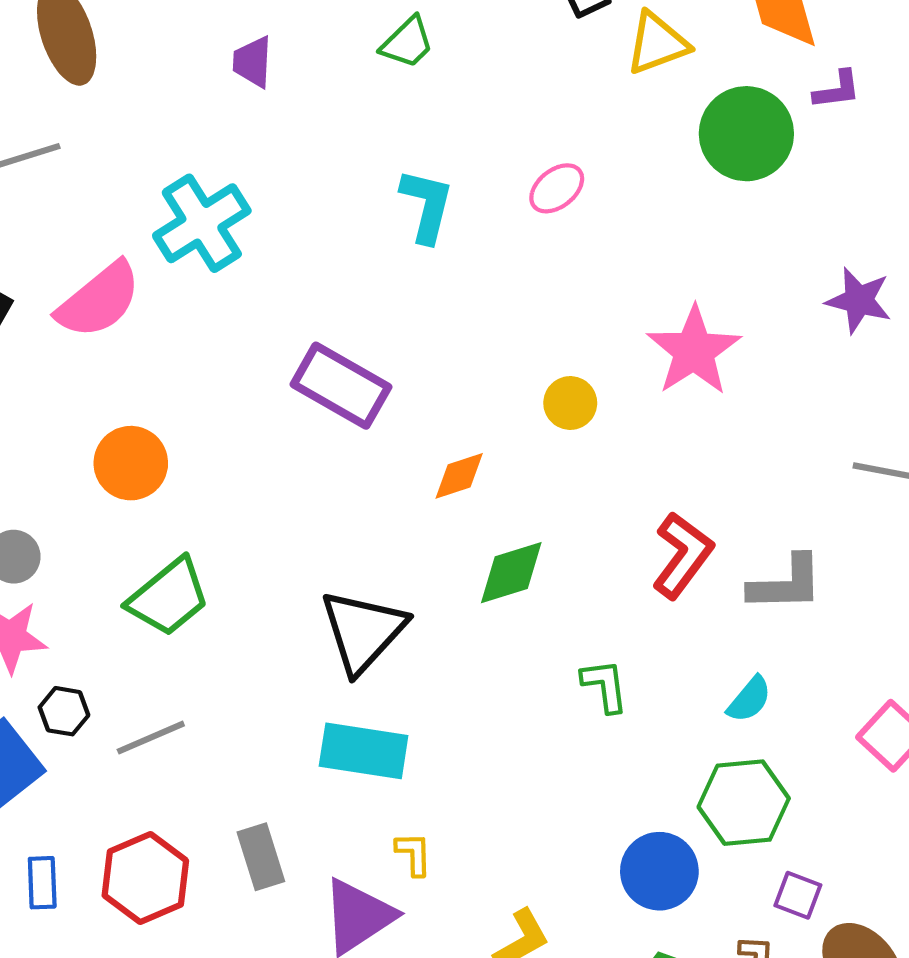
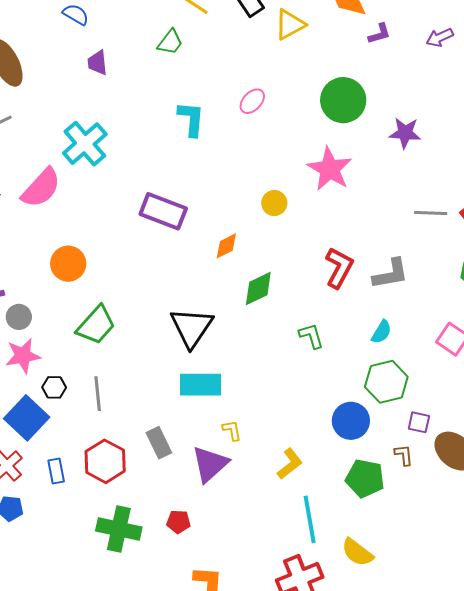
green circle: (746, 134) -> (343, 100), moved
gray line: (151, 738) -> (98, 394), turned -64

